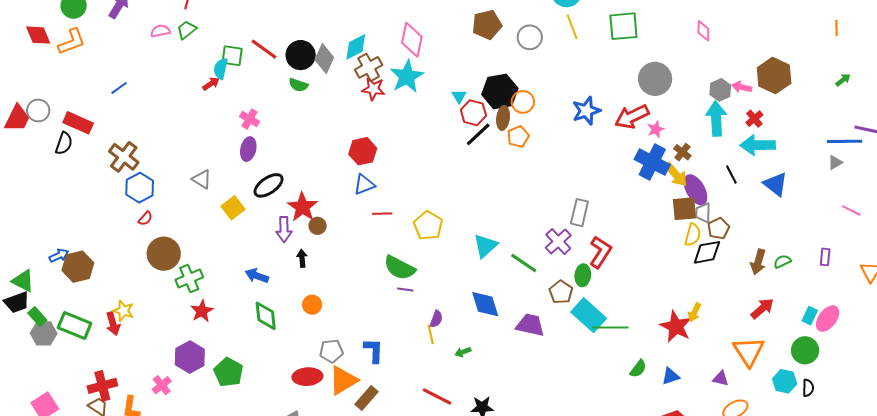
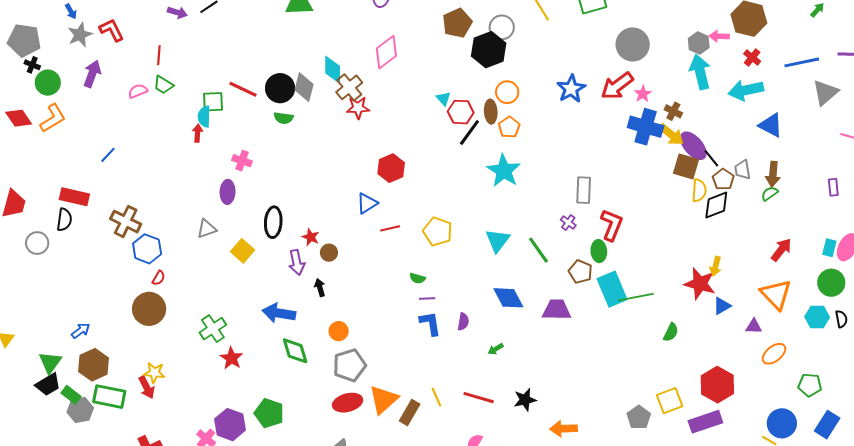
green trapezoid: (187, 30) -> (163, 85), turned -100
pink diamond: (412, 40) -> (386, 52), turned 52
cyan diamond: (356, 47) -> (333, 70), turned -52
cyan star: (407, 76) -> (504, 171), moved
red arrow: (211, 84) -> (198, 133), turned -42
black hexagon: (500, 91) -> (489, 50), moved
gray circle: (38, 110) -> (37, 243), moved
red cross: (754, 119) -> (752, 58), moved
blue line: (844, 141) -> (802, 62), moved
purple ellipse: (248, 149) -> (228, 192), moved
red hexagon: (363, 151) -> (391, 168), moved
gray triangle: (835, 162) -> (825, 93), size x1.8
black line: (731, 175) -> (711, 158), moved
gray triangle: (202, 179) -> (207, 229), turned -40
black ellipse: (269, 185) -> (273, 222), turned -40
red star: (302, 207) -> (311, 237), size x0.6
brown square: (684, 209) -> (686, 166), turned 32
gray trapezoid: (703, 213) -> (742, 170), moved
purple cross: (558, 241) -> (568, 222), size x0.6
brown circle: (164, 254) -> (149, 309), moved
green semicircle: (782, 261) -> (770, 194), moved
brown arrow: (758, 262) -> (773, 174), moved
green line: (524, 263) -> (538, 250), turned 32
brown hexagon: (78, 267) -> (94, 365), moved
green semicircle: (400, 268) -> (417, 278), size x0.5
blue arrow: (257, 276) -> (279, 313), size x1.4
green triangle: (23, 281) -> (50, 362), turned 50
cyan rectangle: (589, 315) -> (612, 289), turned 36
yellow line: (431, 334) -> (436, 397), moved
blue L-shape: (374, 350) -> (430, 323), moved
gray pentagon: (331, 351) -> (349, 365), moved, size x1.4
purple hexagon: (190, 357) -> (230, 425), moved
blue triangle: (671, 376) -> (722, 306), moved

